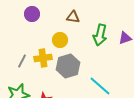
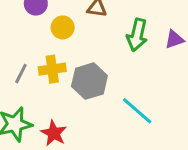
yellow circle: (60, 40) -> (63, 27), moved

